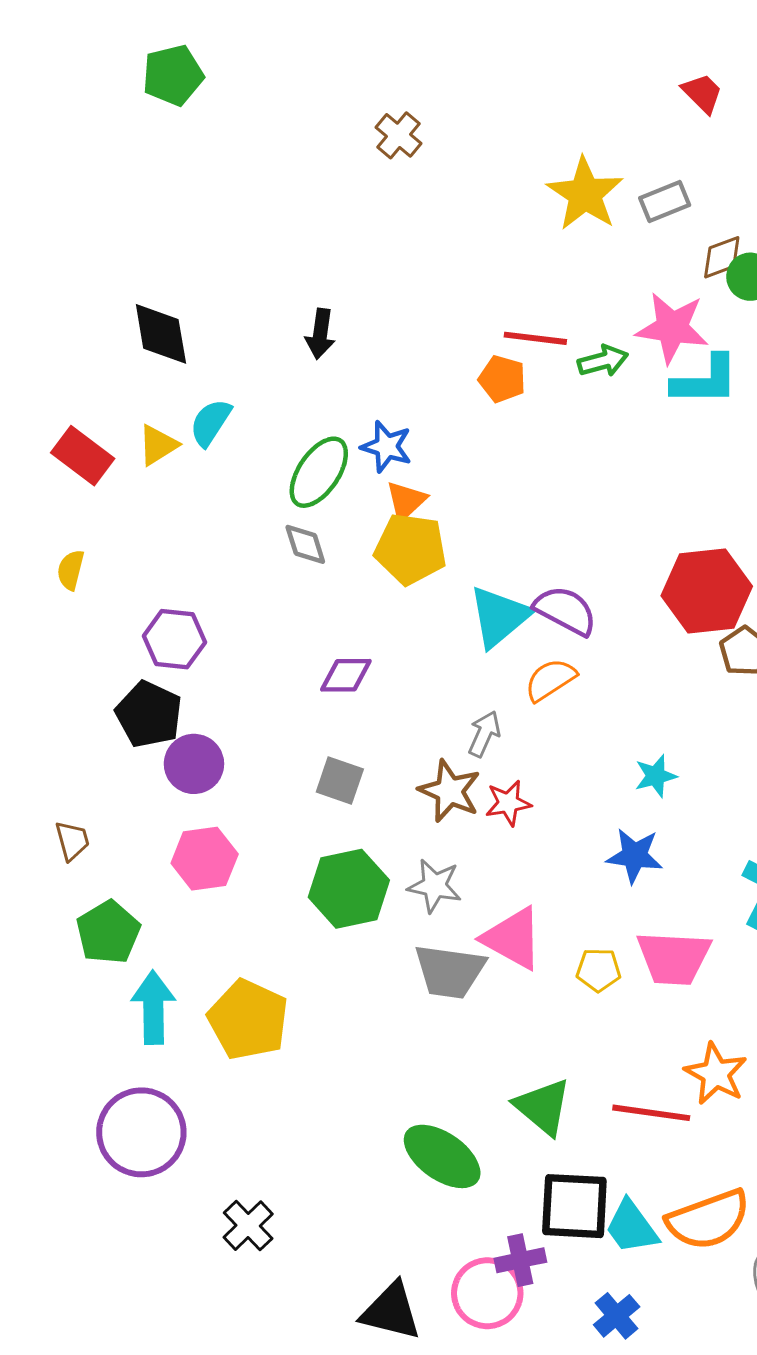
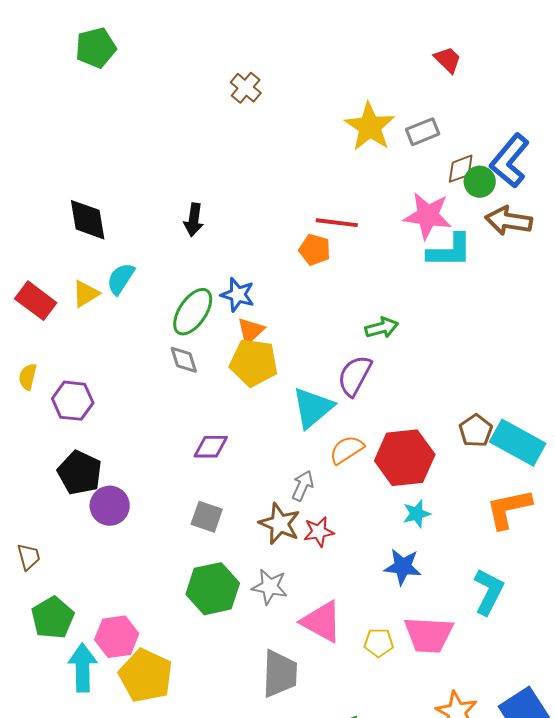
green arrow: (603, 361) -> (382, 328), moved
red hexagon: (707, 591) -> (405, 458), moved
purple semicircle: (565, 611) -> (355, 376), moved, turned -90
purple hexagon: (174, 639) -> (73, 401), moved
pink hexagon: (205, 859) -> (117, 637), moved
gray trapezoid: (450, 971) -> (280, 674), moved, turned -96

